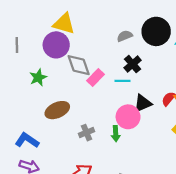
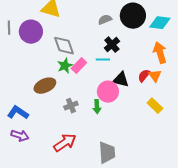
purple circle: (56, 45) -> (31, 32), moved
green star: (38, 77) -> (65, 66), moved
pink rectangle: (95, 77) -> (79, 66), moved
black triangle: (143, 103) -> (121, 80), turned 36

